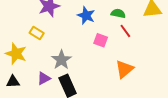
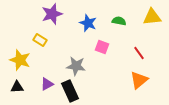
red line: (125, 31) -> (139, 53), moved
gray star: (61, 60) -> (76, 66), moved, turned -30
orange triangle: (124, 69) -> (139, 80), moved

